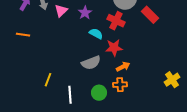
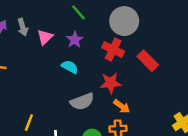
red rectangle: (150, 15) -> (148, 61), moved
cyan semicircle: (96, 34) -> (70, 67), moved
orange arrow: (123, 67) -> (122, 106), turned 64

